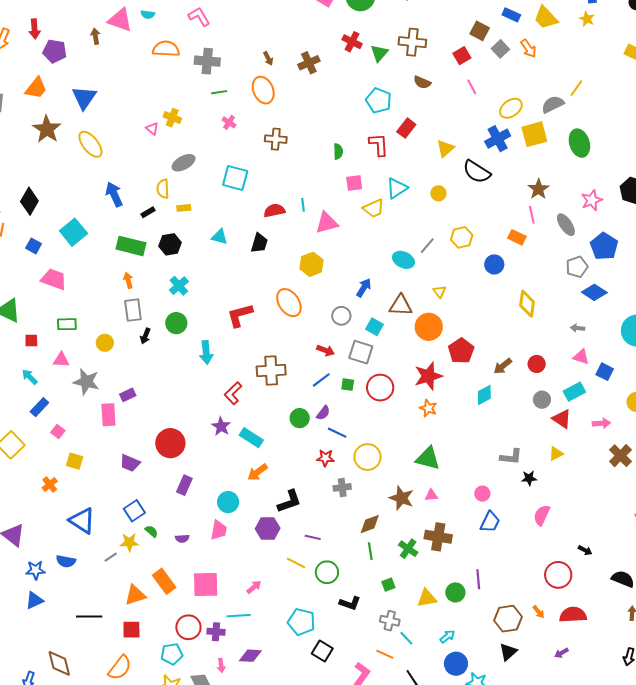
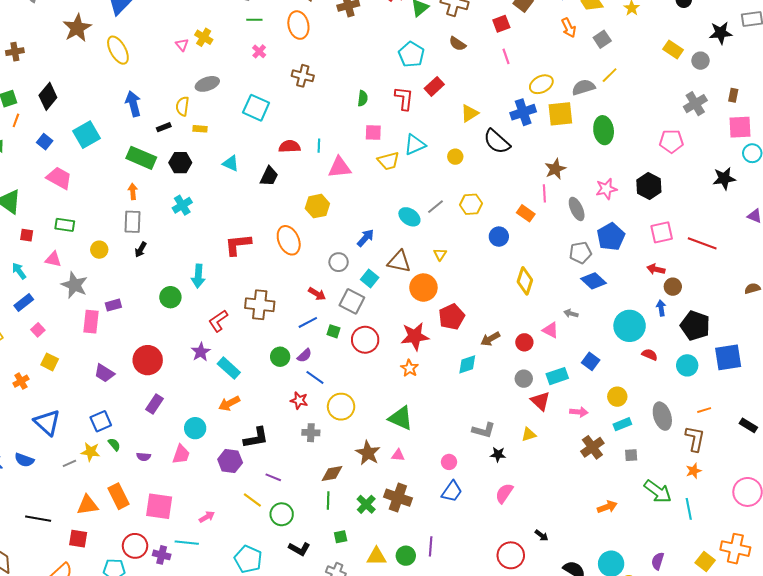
gray square: (500, 49) -> (602, 39), moved
green circle: (176, 323) -> (170, 297), moved
pink triangle: (581, 357) -> (551, 330), moved

